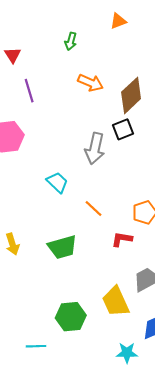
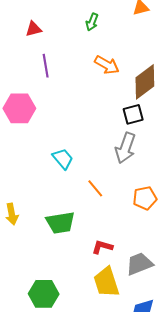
red triangle: (13, 55) -> (34, 29), turned 42
gray arrow: (95, 148) -> (125, 148), moved
red L-shape: (122, 239) -> (102, 247), moved
green hexagon: (71, 317) -> (44, 294), moved

